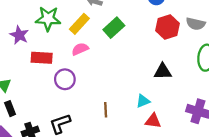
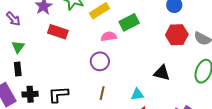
pink semicircle: (80, 49) -> (109, 36), moved
purple circle: (65, 79) -> (100, 61), moved

